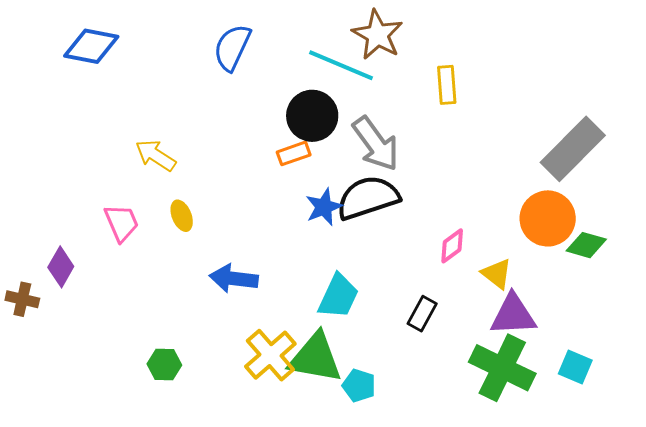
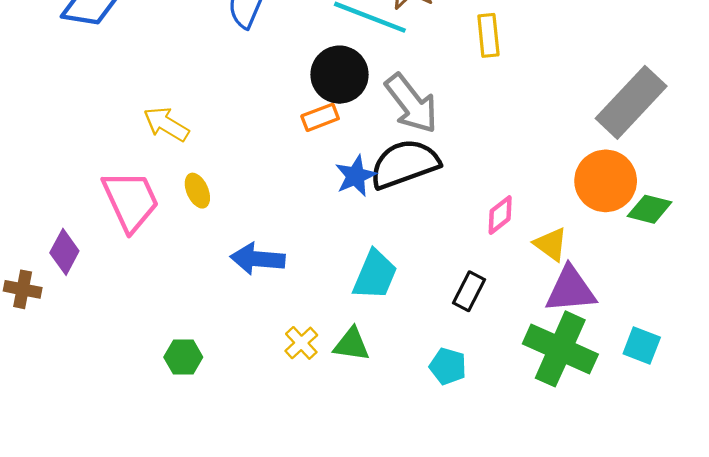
pink trapezoid: (122, 223) -> (131, 201), size x1.5
yellow cross: (270, 355) -> (301, 343), size x0.6
green triangle: (315, 358) -> (352, 344), size x0.6
cyan pentagon: (359, 386) -> (448, 366), moved

